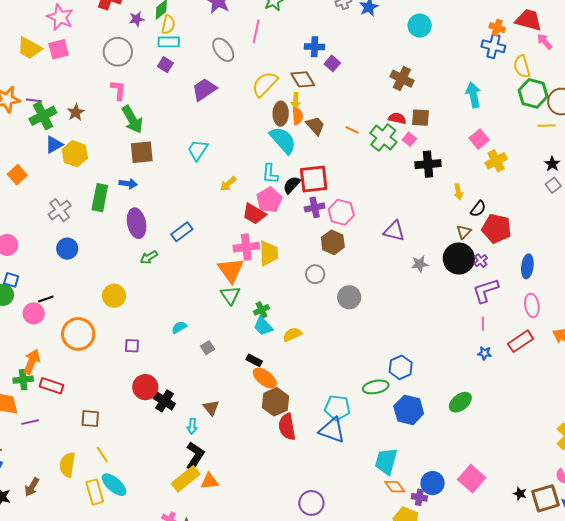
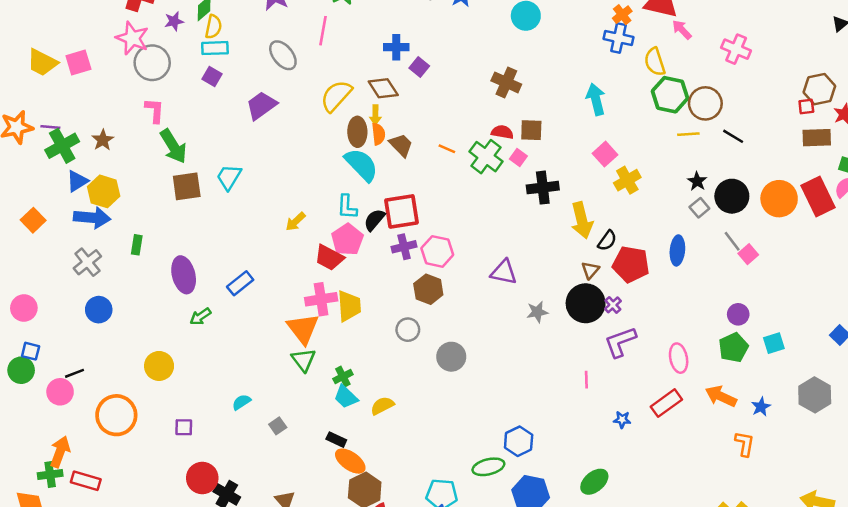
pink star: (60, 17) -> (132, 38), moved
orange cross: (497, 28) -> (622, 15), turned 35
cyan trapezoid: (198, 150) -> (229, 177), moved
blue arrow: (128, 184) -> (92, 218), moved, size x1.6
yellow arrow: (458, 192) -> (582, 220), size x1.8
green rectangle: (100, 198) -> (137, 245), size x0.6
blue ellipse: (527, 266) -> (677, 250), moved
pink line: (483, 324) -> (586, 380), moved

